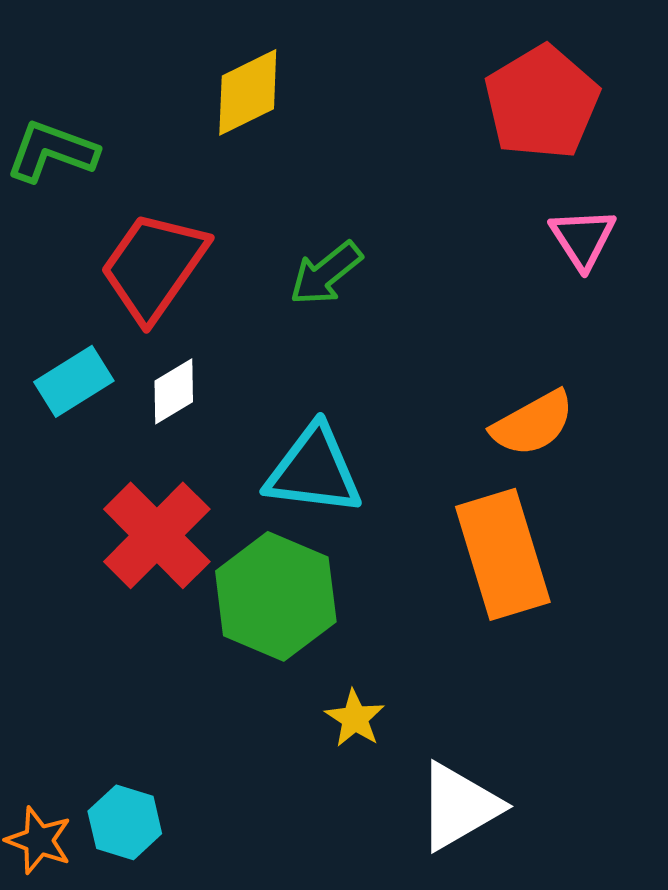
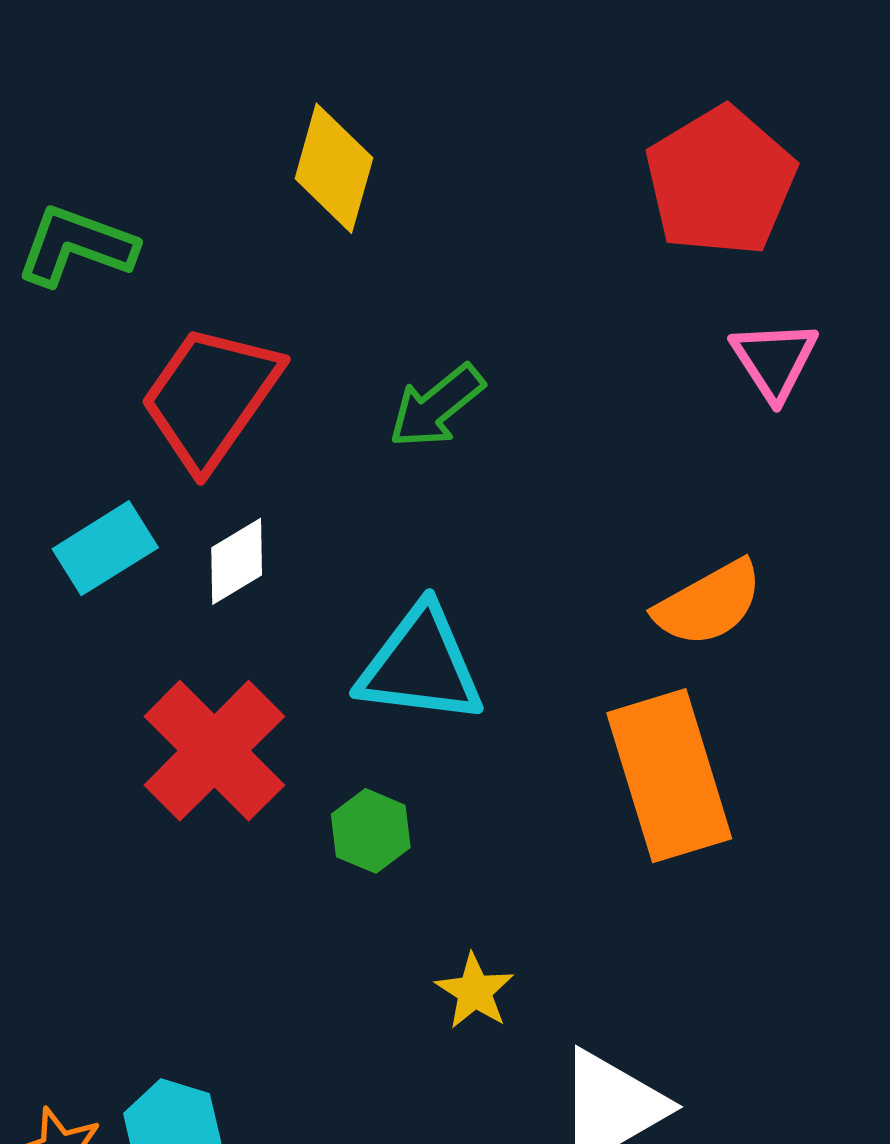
yellow diamond: (248, 92) -> (334, 168), turned -48
green hexagon: (276, 596) -> (371, 831), size x0.5

